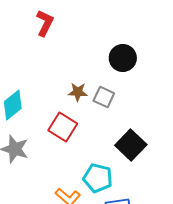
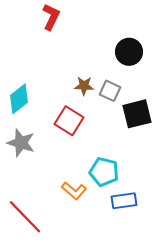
black square: (131, 145) -> (137, 114), moved, turned 32

